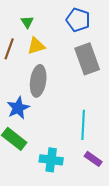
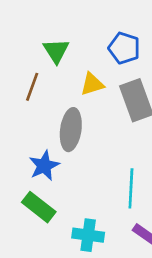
green triangle: (27, 22) -> (56, 51), size x1.5
yellow triangle: (36, 46) -> (92, 84), moved

